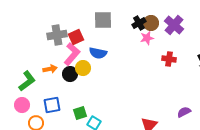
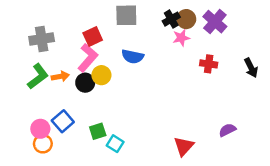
gray cross: (57, 35) -> (42, 39), moved
blue semicircle: (98, 53) -> (133, 56), moved
green L-shape: (27, 81) -> (38, 76), moved
pink circle: (22, 105) -> (40, 129), moved
blue square: (52, 105) -> (63, 121), turned -30

